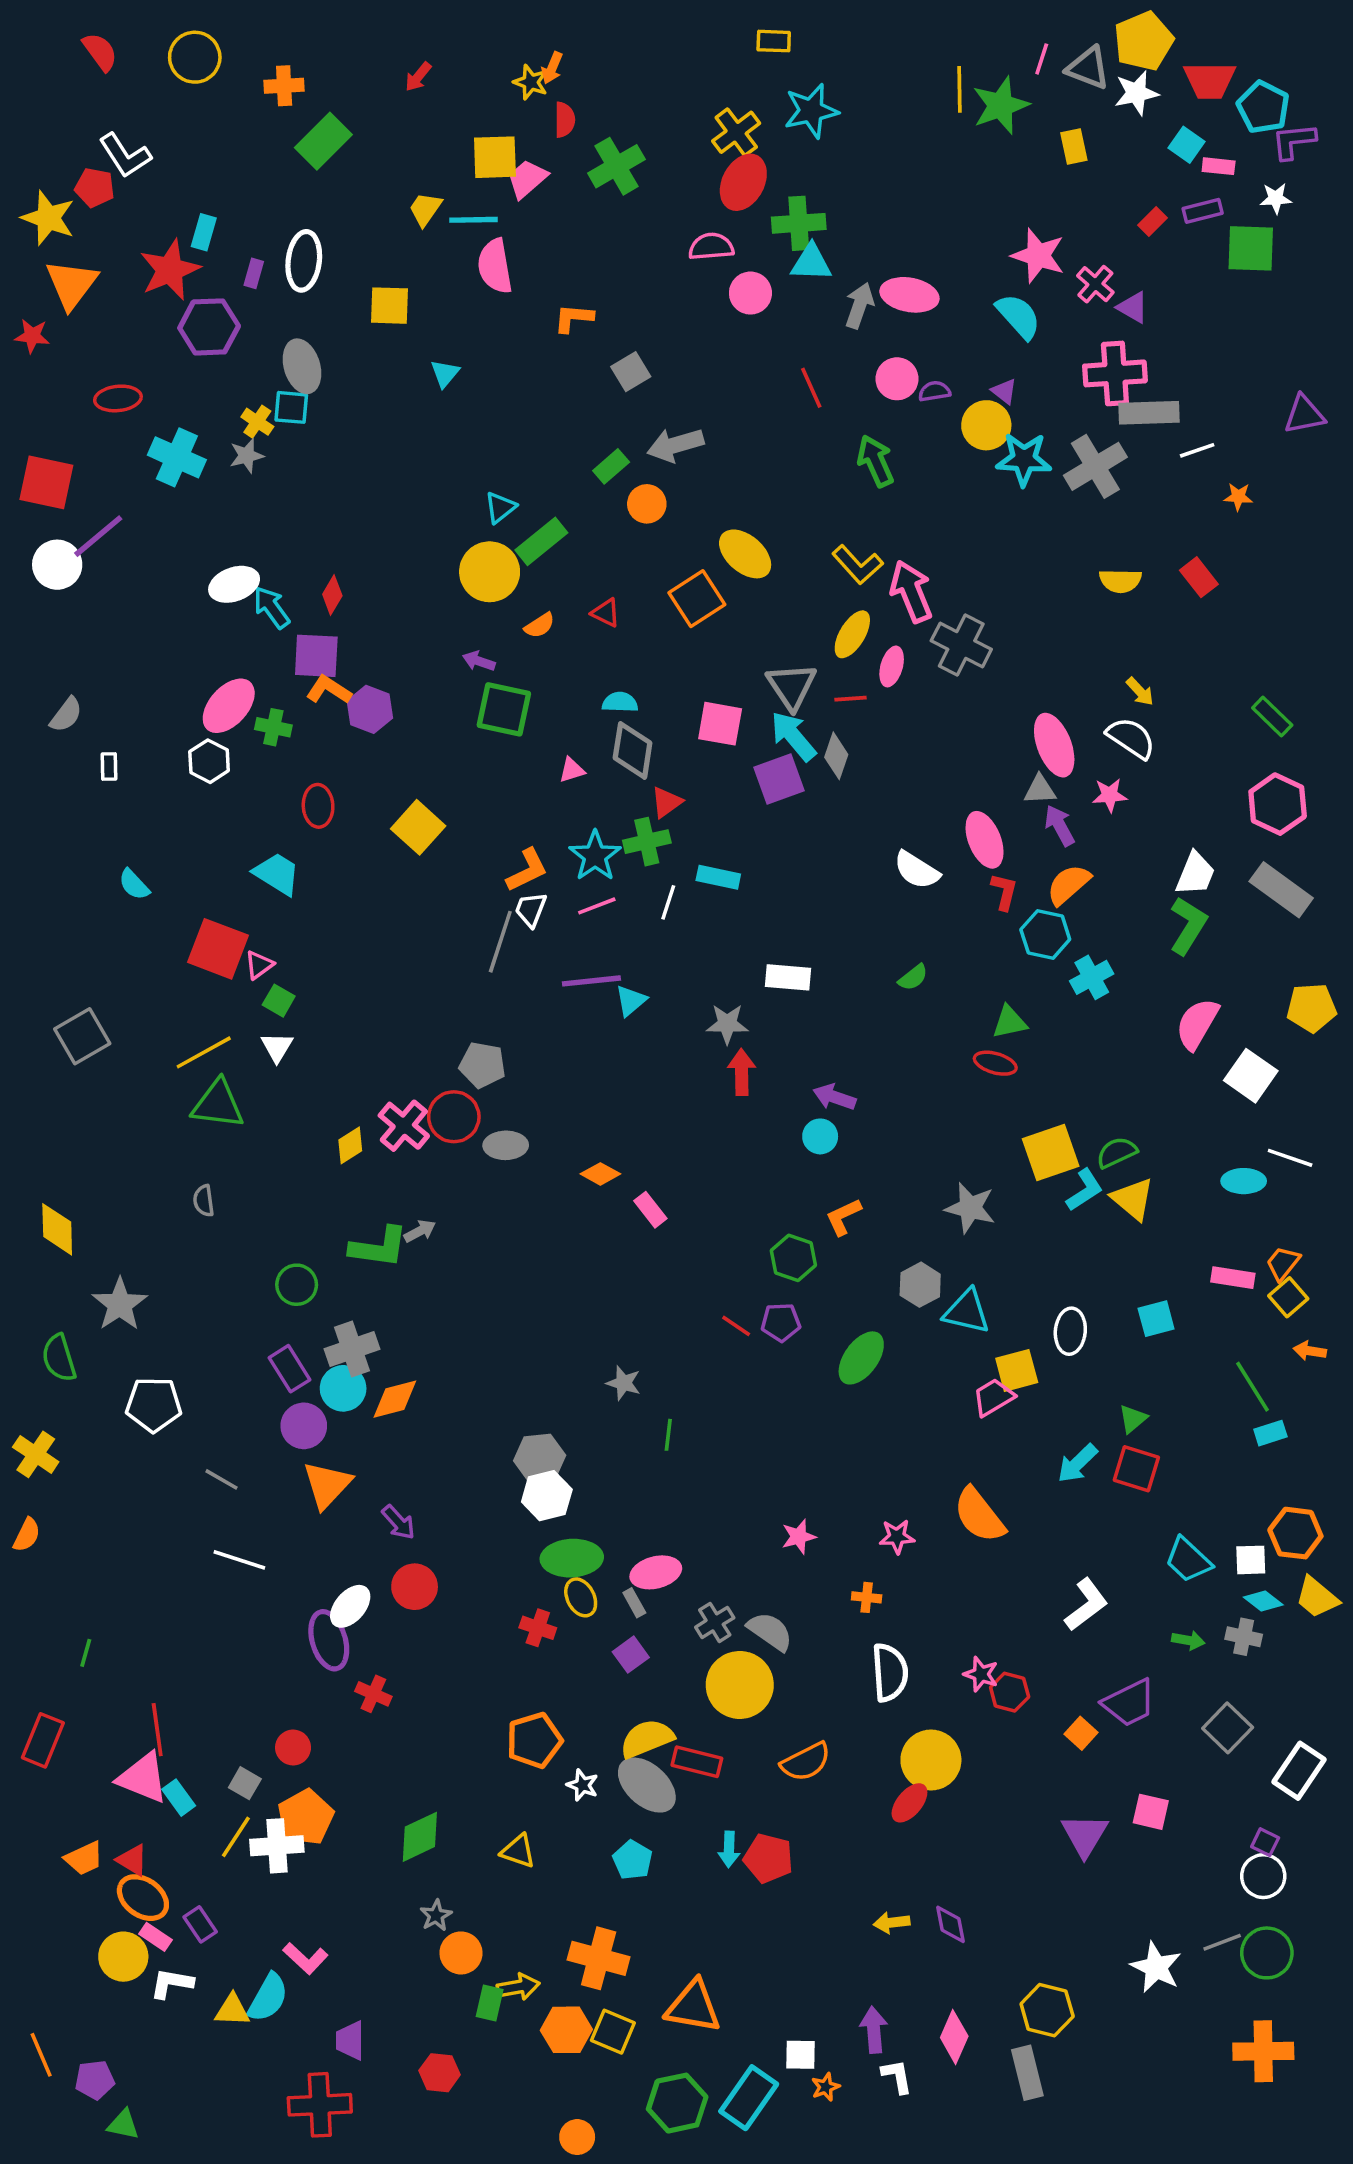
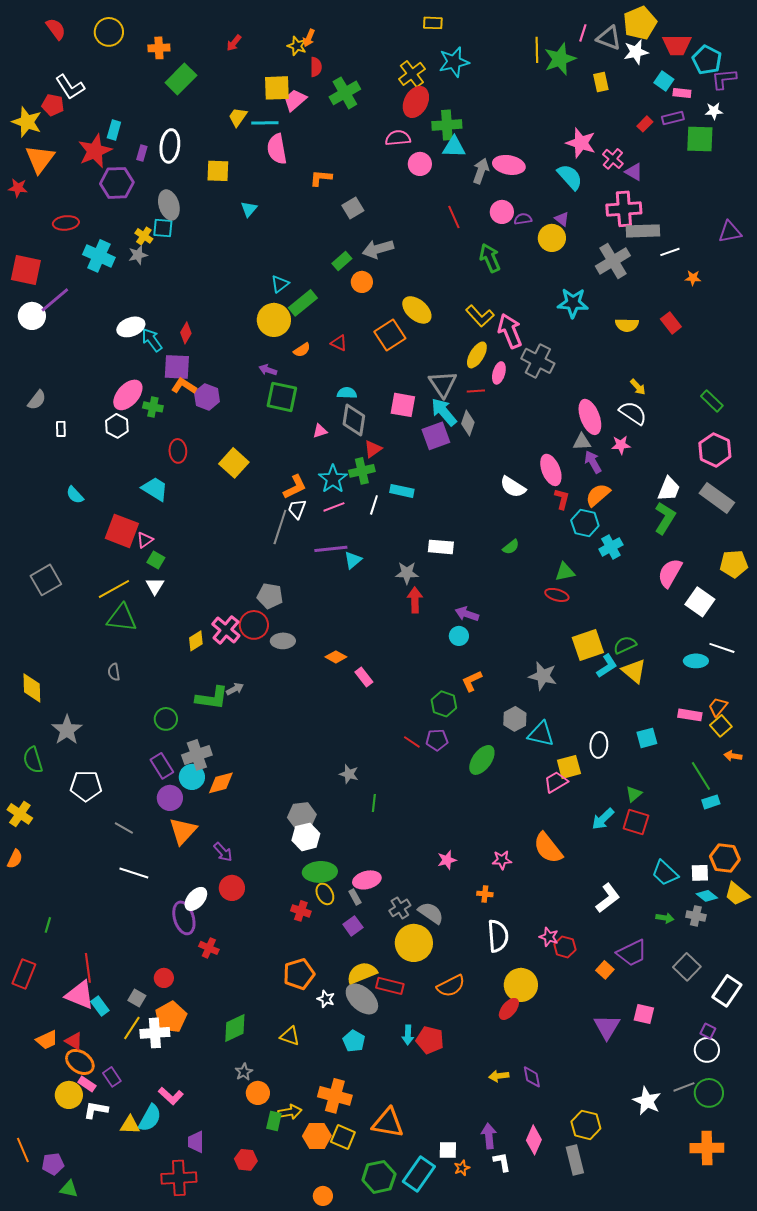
cyan star: (1024, 459) -> (573, 303), moved

